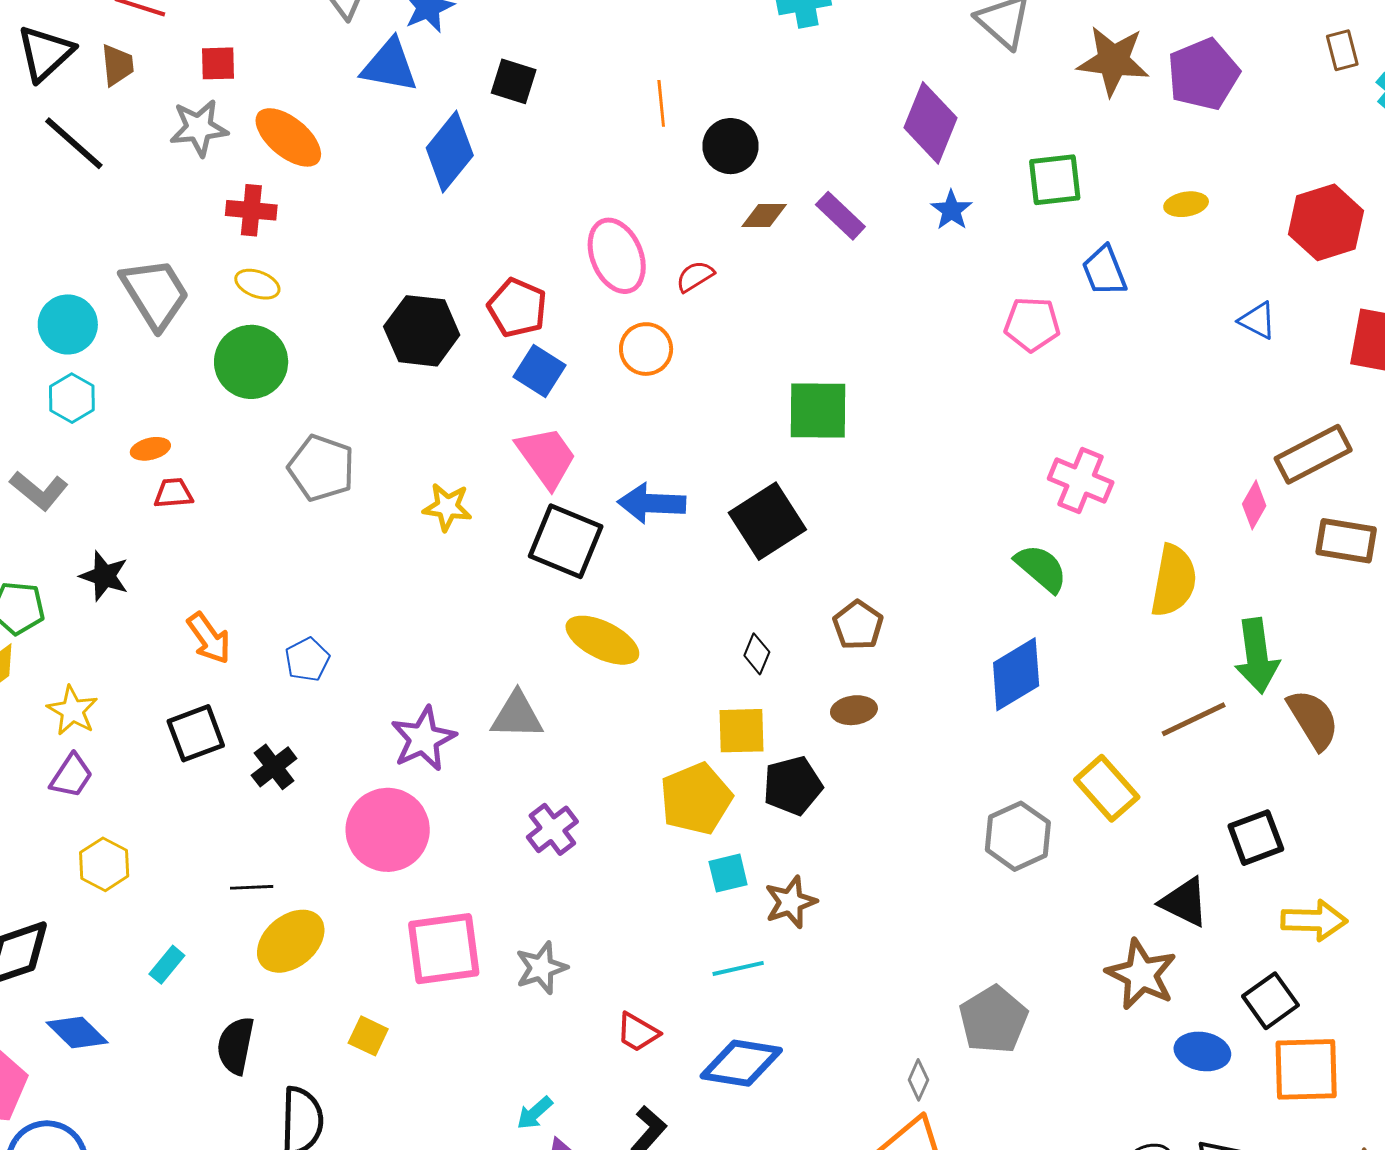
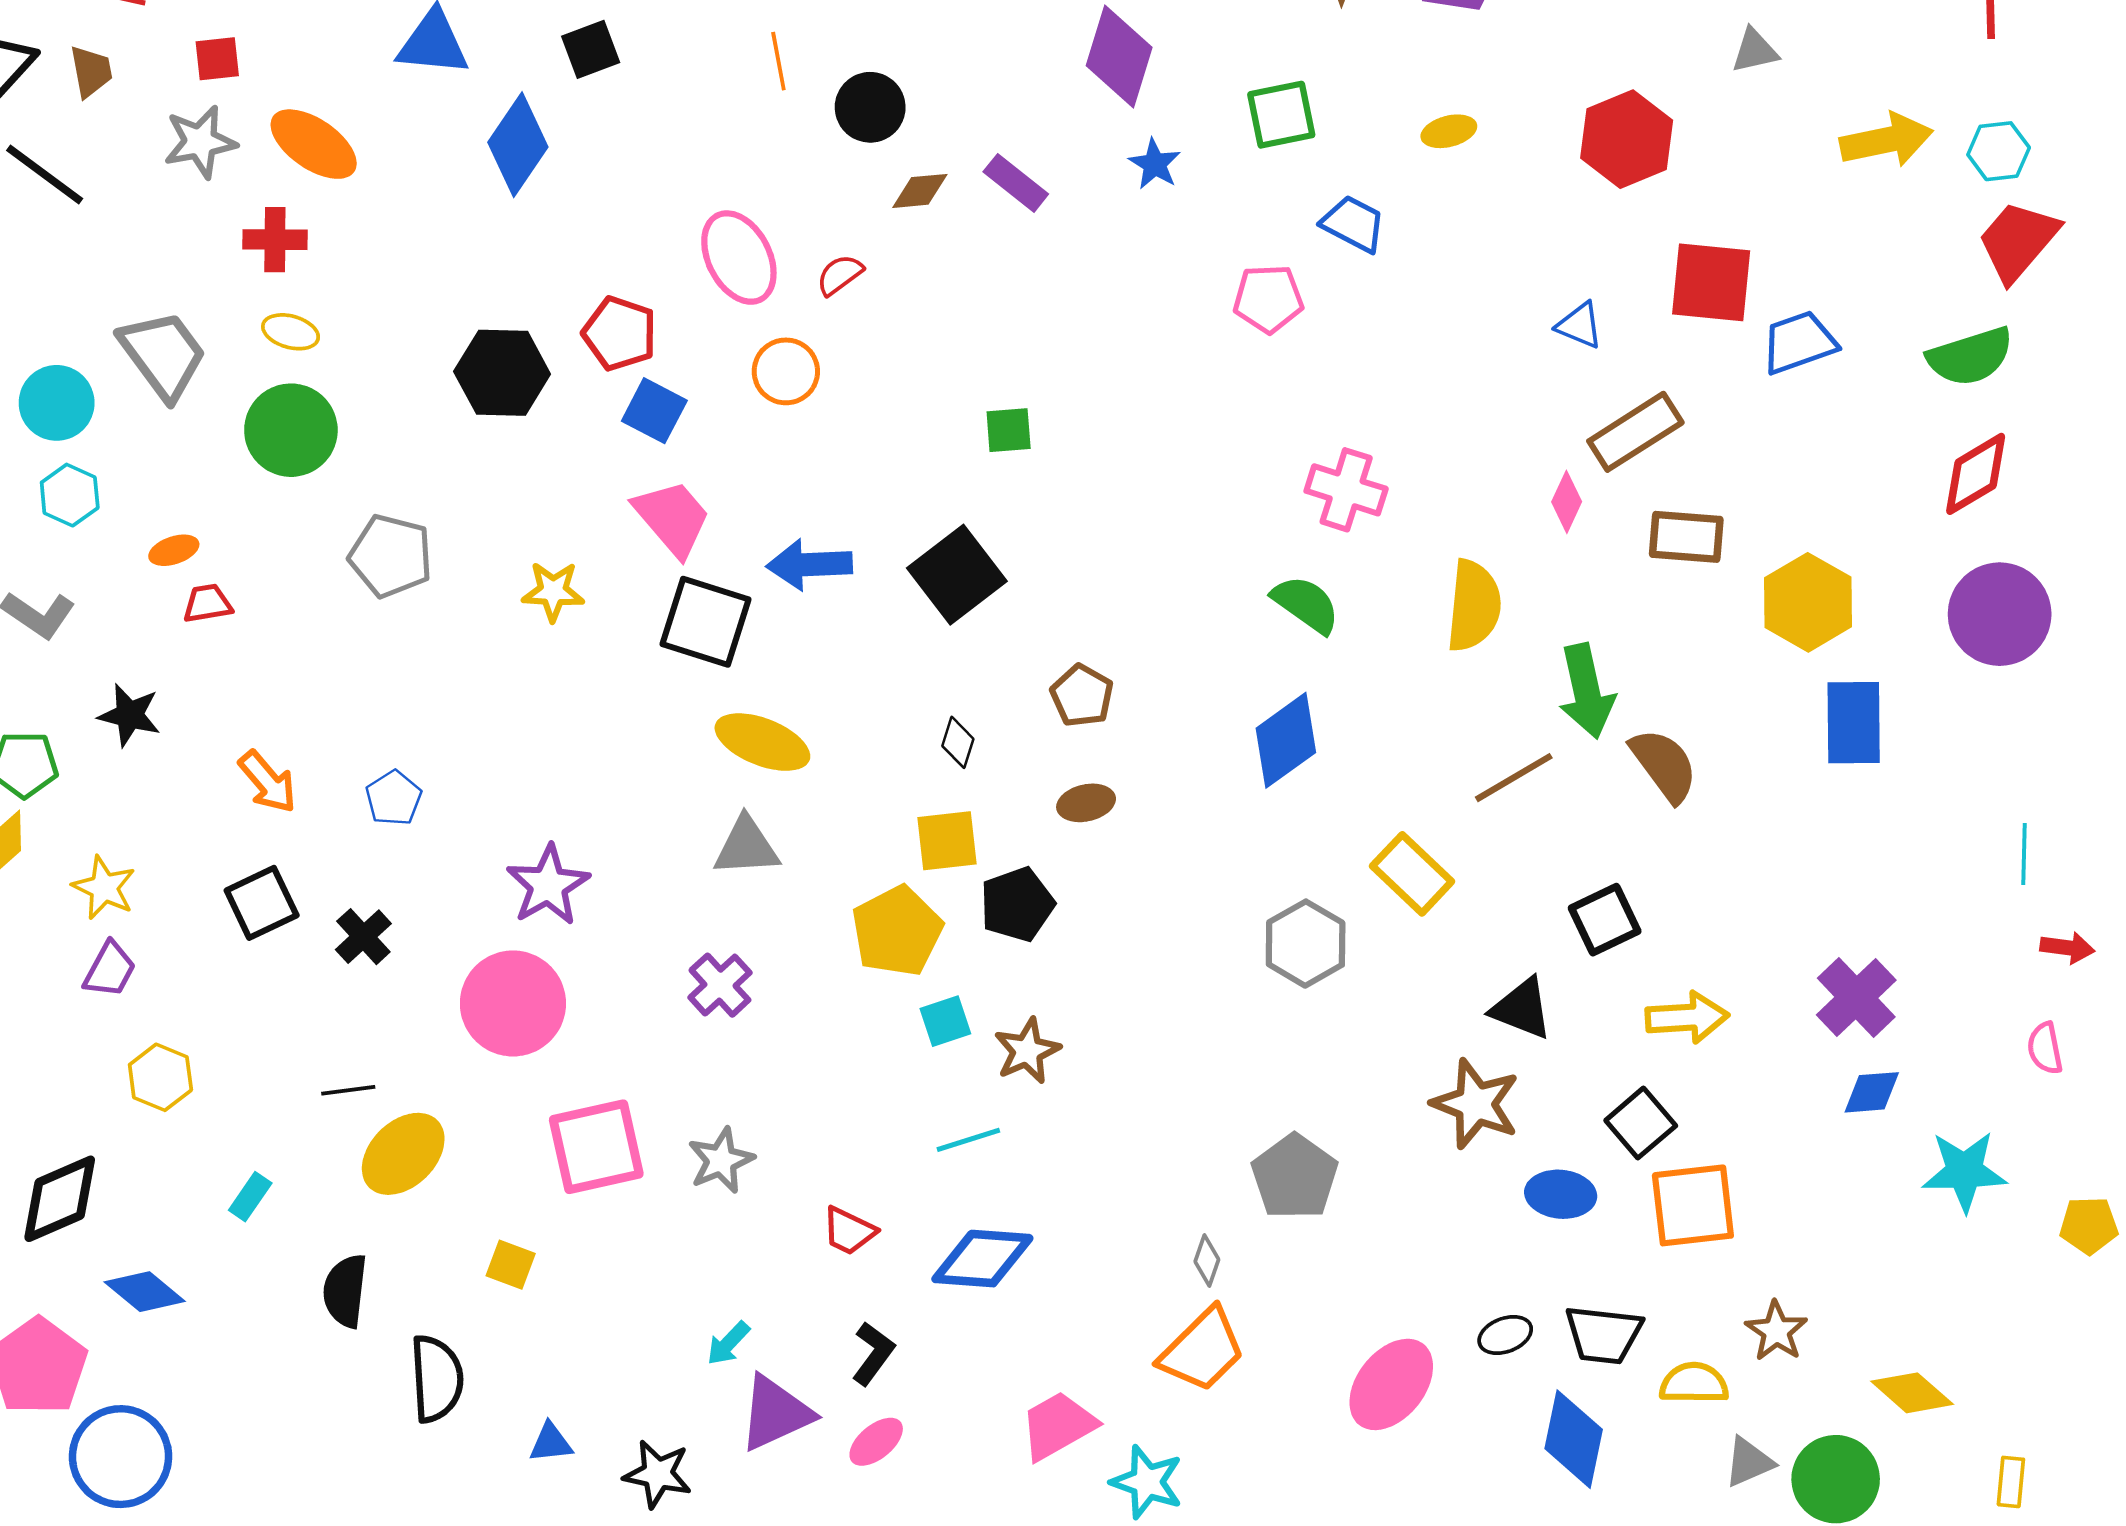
black square: (514, 81) -> (591, 49), turned -33
blue trapezoid: (1104, 271) -> (1353, 224), turned 144
blue triangle: (1257, 320) -> (1580, 325), moved
green square: (818, 410) -> (1009, 430), size x0.6
gray triangle: (517, 715) -> (746, 847), moved

